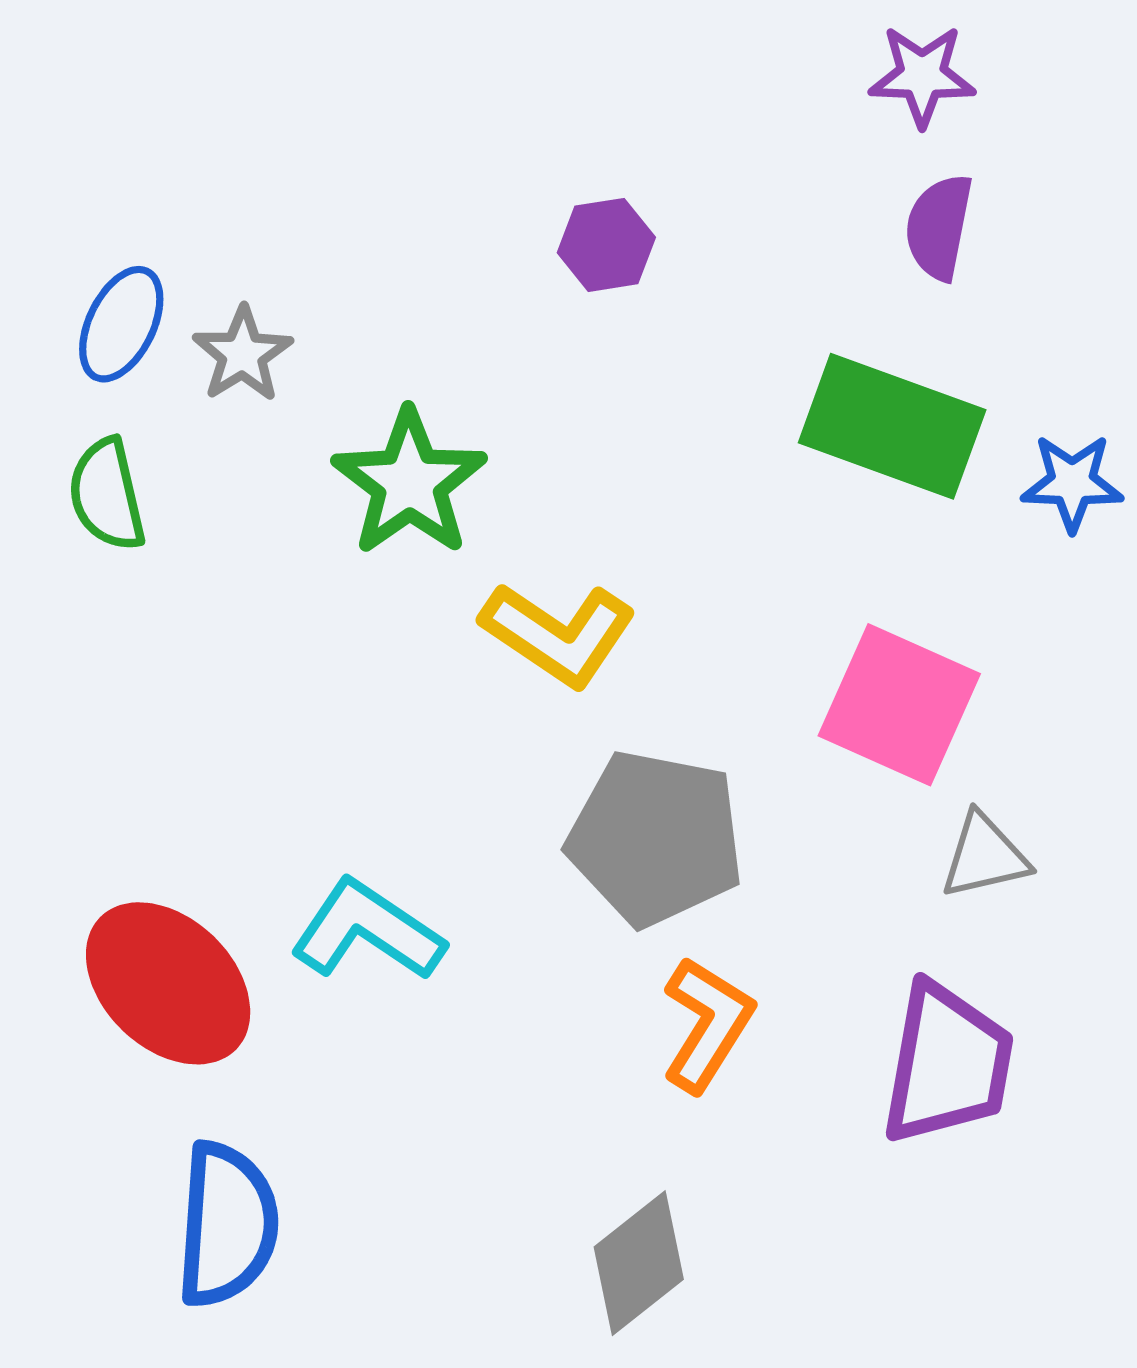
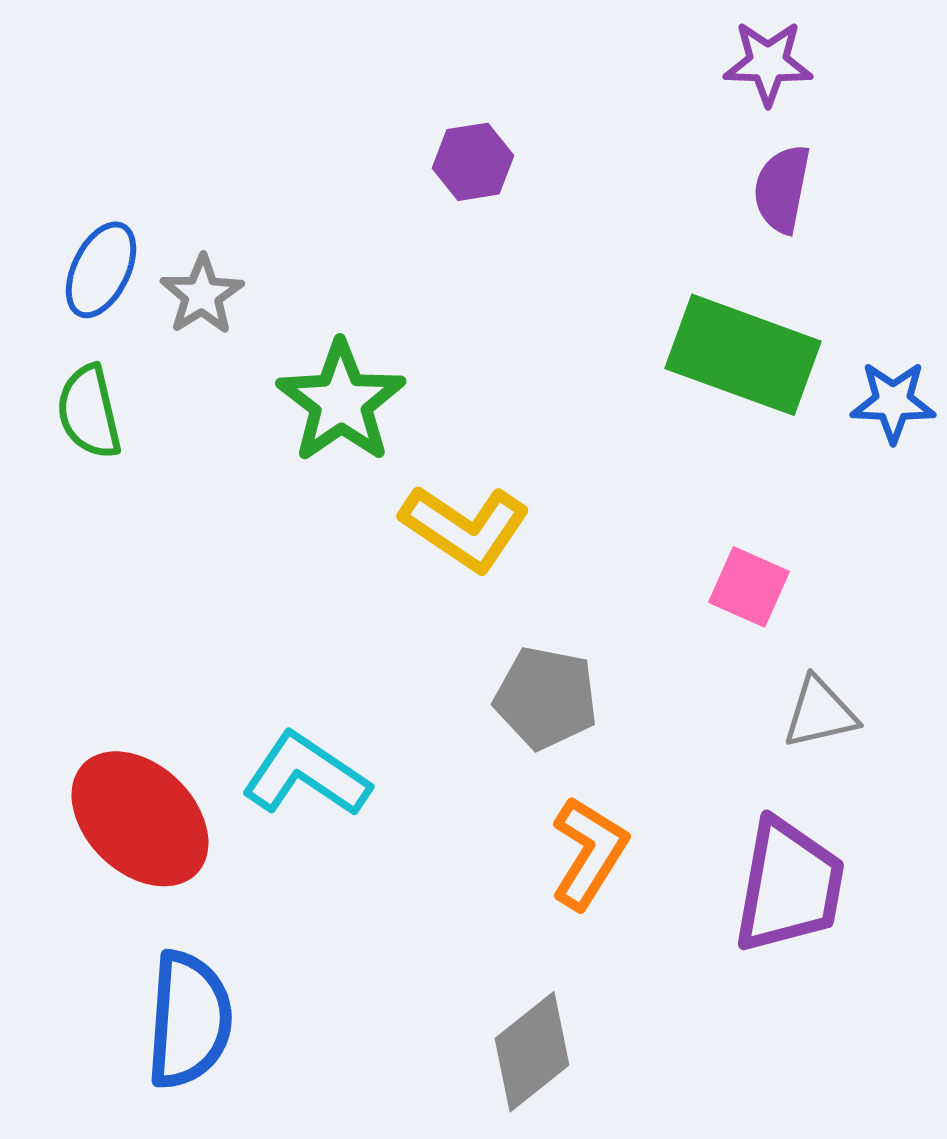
purple hexagon: (606, 245) -> (473, 162), moved
pink square: (899, 705) -> (749, 587), size x0.6
gray pentagon: (656, 838) -> (546, 698), size x0.7

